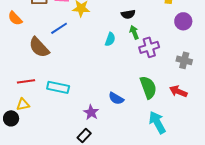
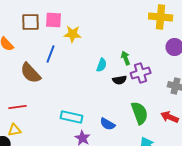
black semicircle: (128, 14) -> (120, 80), moved
blue line: (59, 28) -> (51, 54), turned -36
cyan rectangle: (58, 87) -> (72, 117), moved

